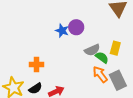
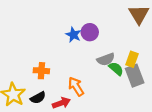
orange arrow: (100, 74) -> (76, 87), moved
gray rectangle: (118, 80) -> (135, 76), moved

